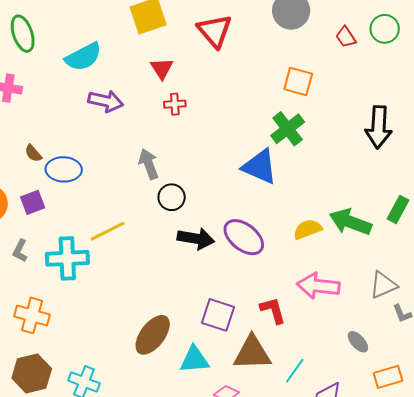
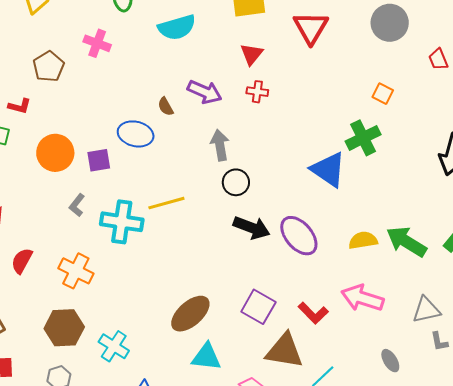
orange square: (298, 81) -> (383, 94), size x0.7
purple arrow: (106, 101) -> (205, 92), moved
brown semicircle: (33, 153) -> (166, 107), moved
red L-shape: (273, 310) -> (313, 313), turned 140
cyan triangle: (194, 360) -> (206, 357), moved

